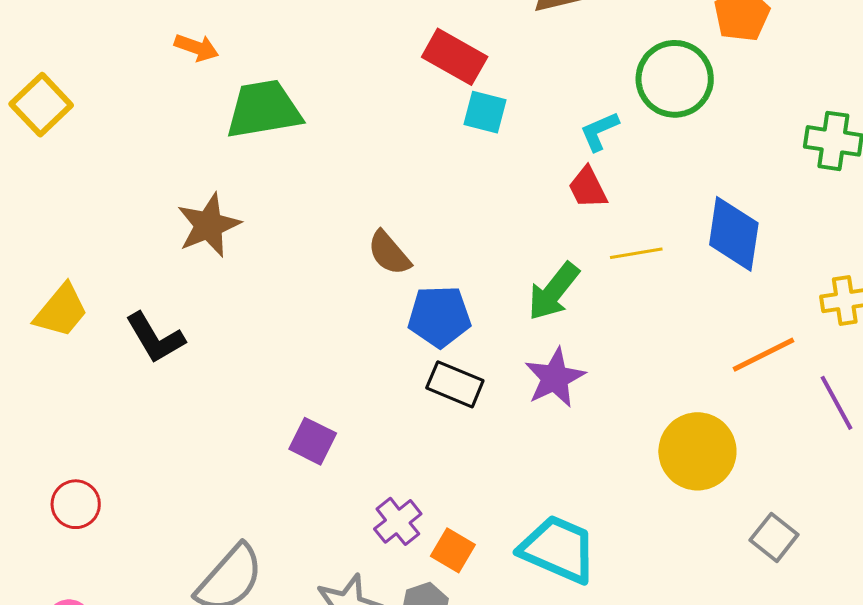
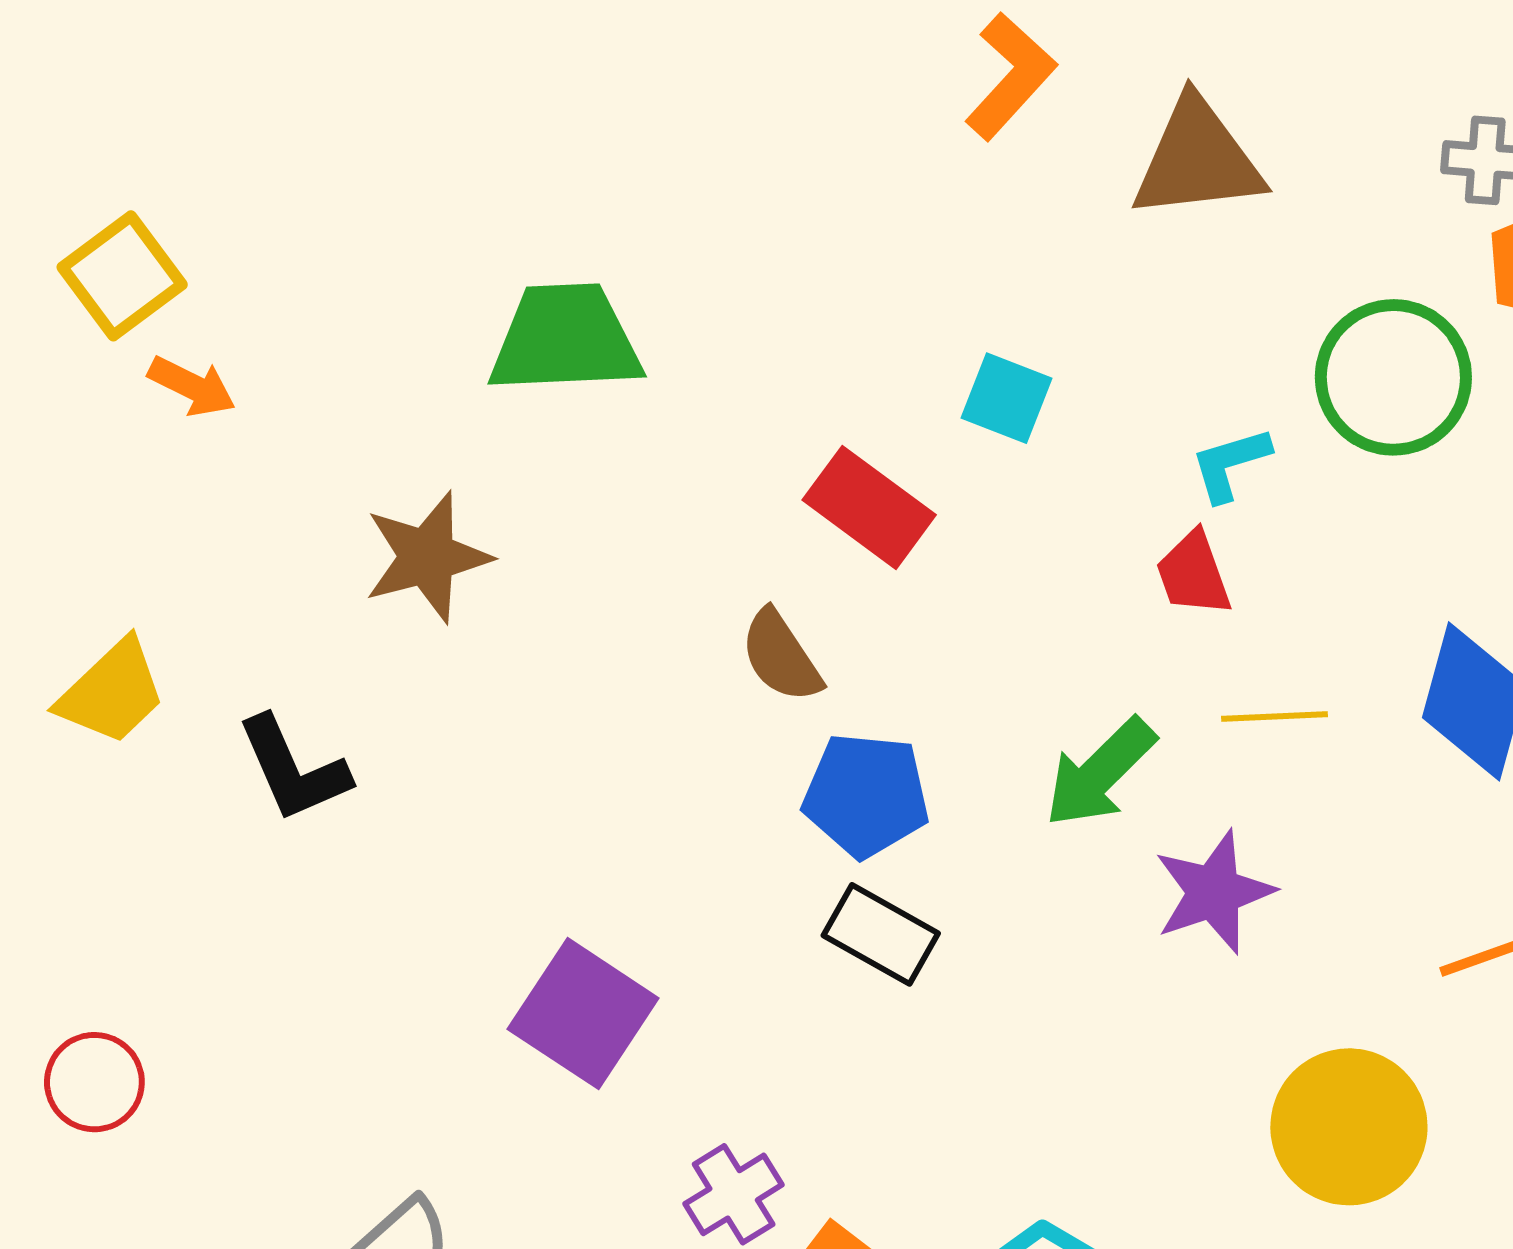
orange arrow: (196, 48) -> (192, 386), moved
red rectangle: (455, 57) -> (869, 507), moved
purple star: (555, 378) -> (1214, 892), moved
purple square: (313, 441) -> (583, 1014), size x1.5

